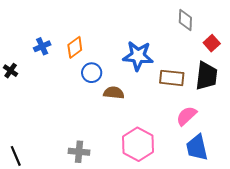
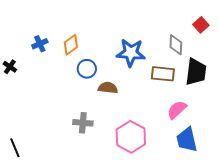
gray diamond: (185, 20) -> (176, 45), moved
red square: (212, 43) -> (201, 25), moved
gray cross: (79, 152) -> (83, 123), moved

